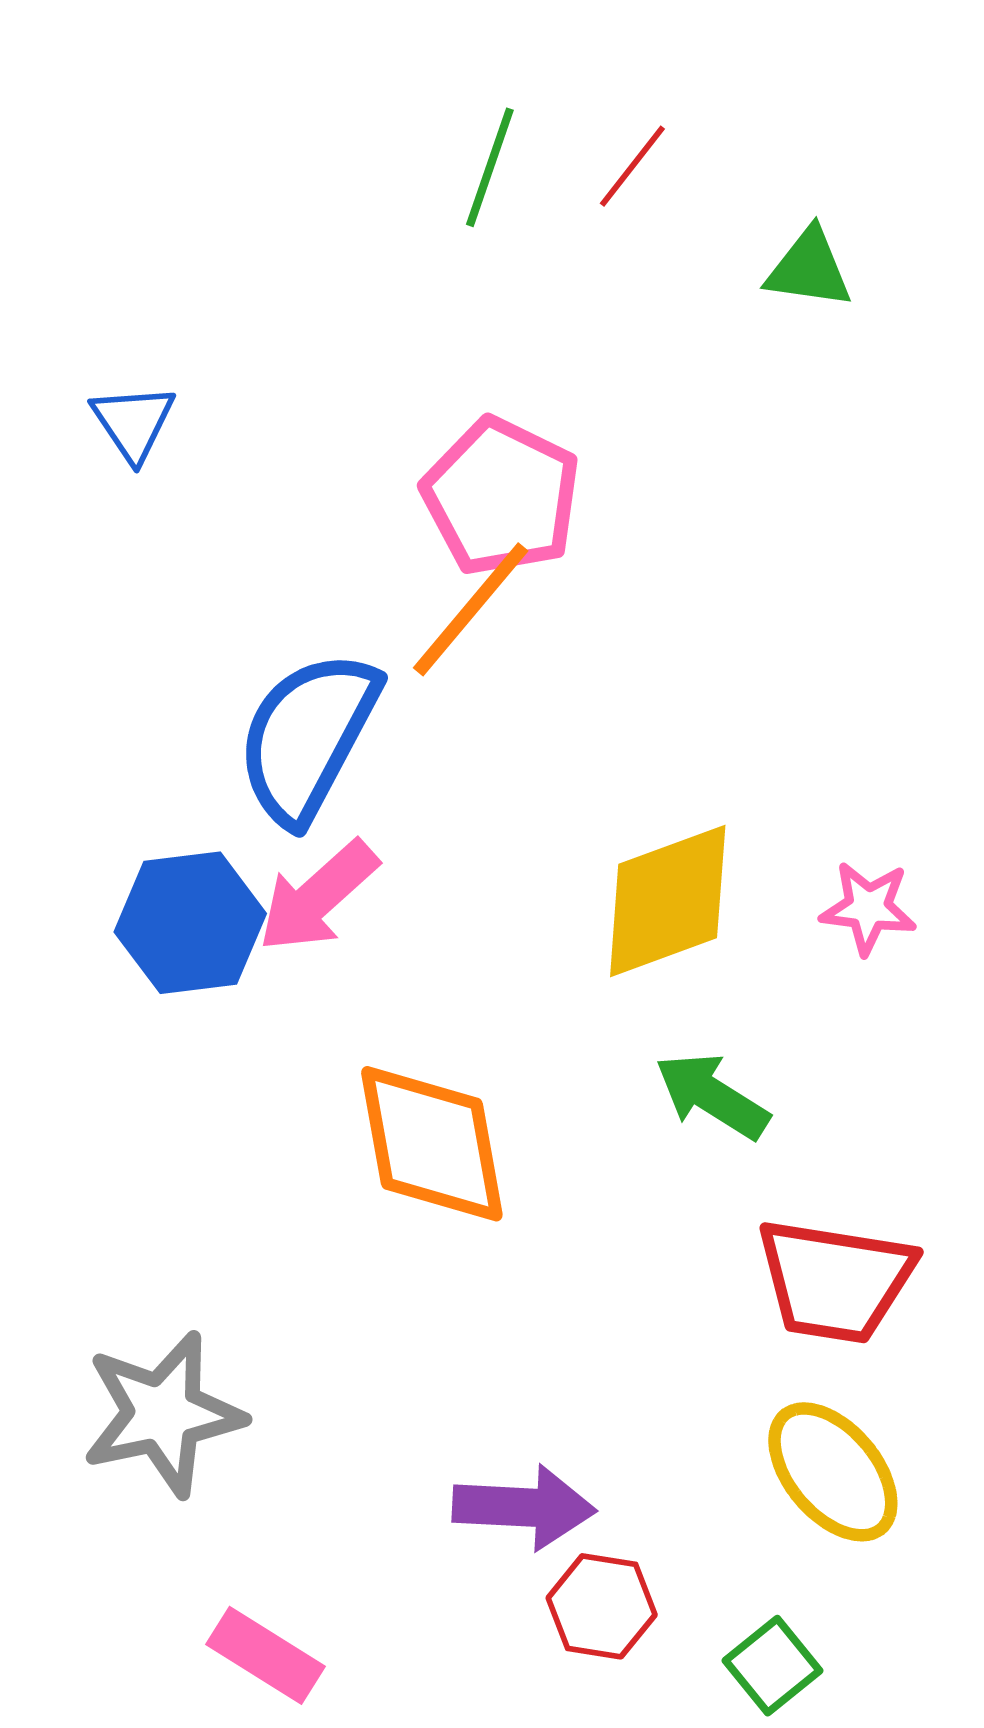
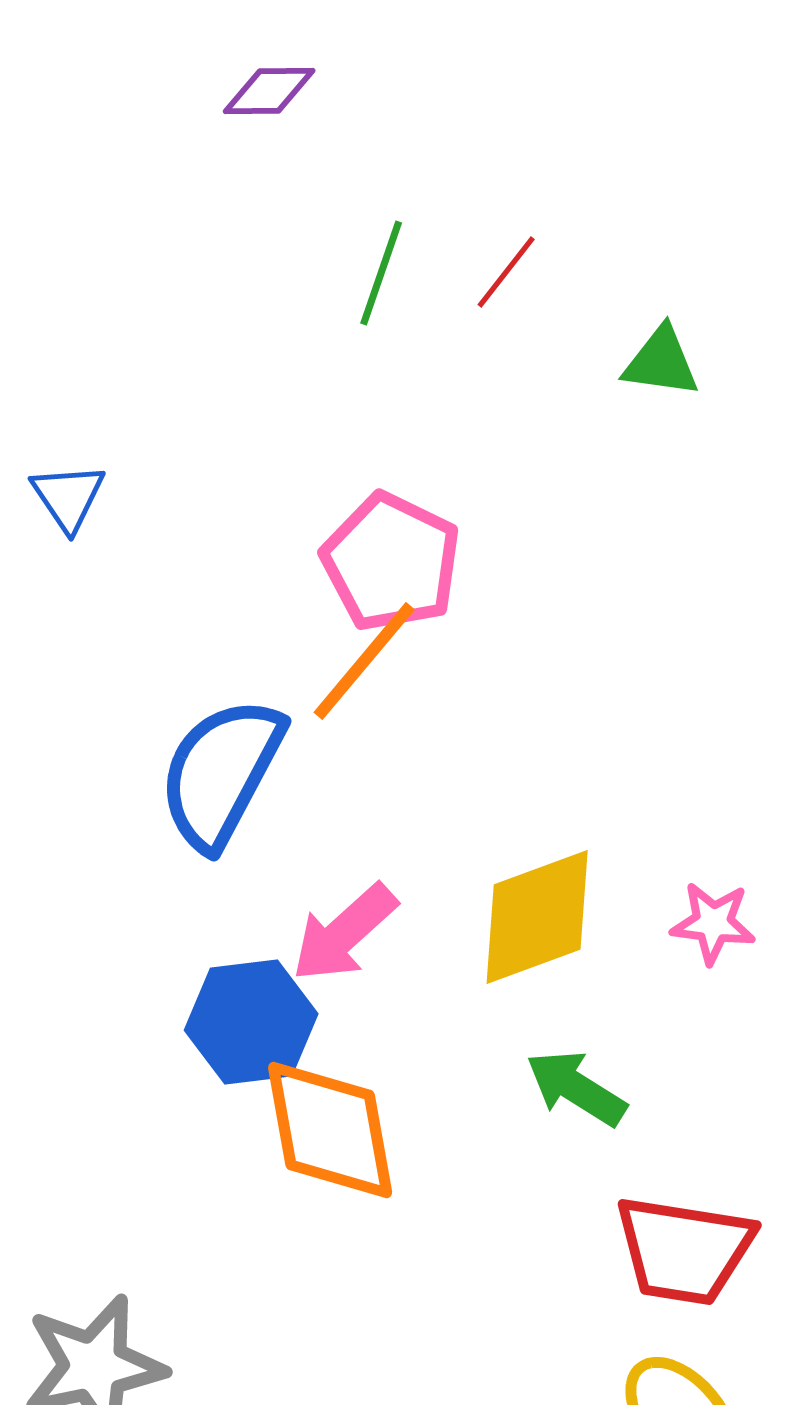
pink arrow: (318, 896) -> (344, 933), moved
blue hexagon: (190, 923) -> (251, 1022), moved

